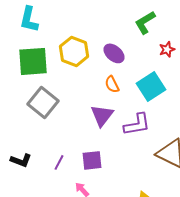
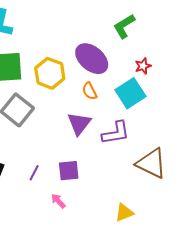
red star: (167, 49) -> (143, 66), moved
yellow hexagon: (74, 51) -> (50, 73), moved
purple ellipse: (114, 53) -> (92, 59), size x1.5

